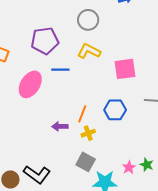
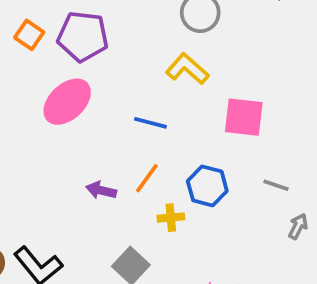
purple pentagon: (45, 41) -> (83, 36), moved
blue line: (60, 70) -> (150, 123), moved
yellow cross: (88, 133) -> (171, 218), moved

